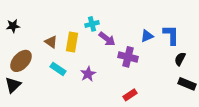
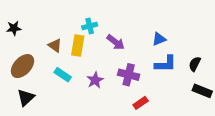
cyan cross: (92, 24) -> (90, 26), moved
blue L-shape: (171, 35) -> (165, 64), moved, turned 90
purple cross: (128, 57) -> (129, 75), moved
black triangle: (13, 85) -> (26, 97), moved

